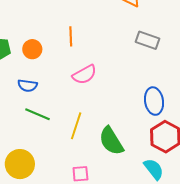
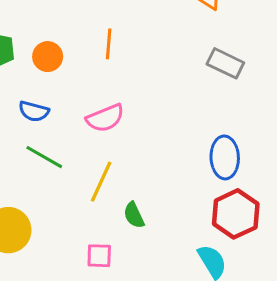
pink semicircle: (84, 75) -> (105, 118), moved
green semicircle: (111, 141) -> (134, 215), moved, size x0.6

